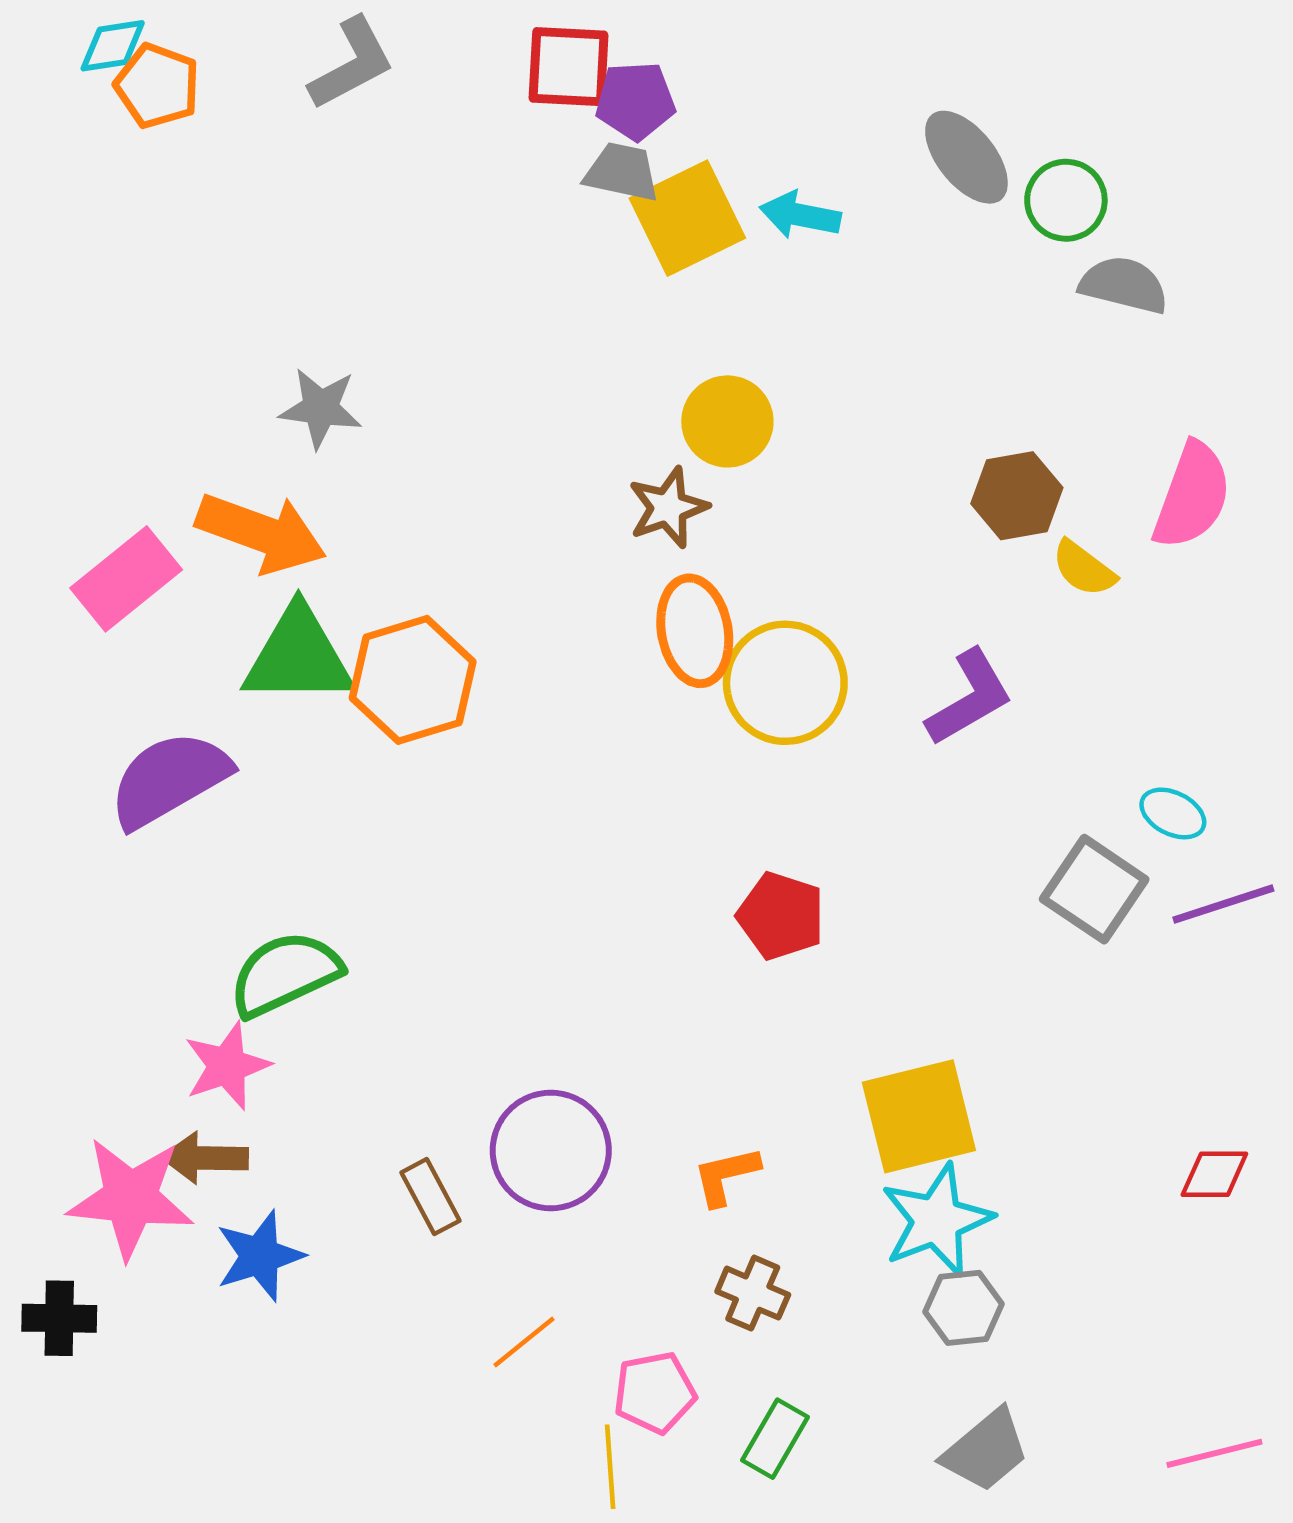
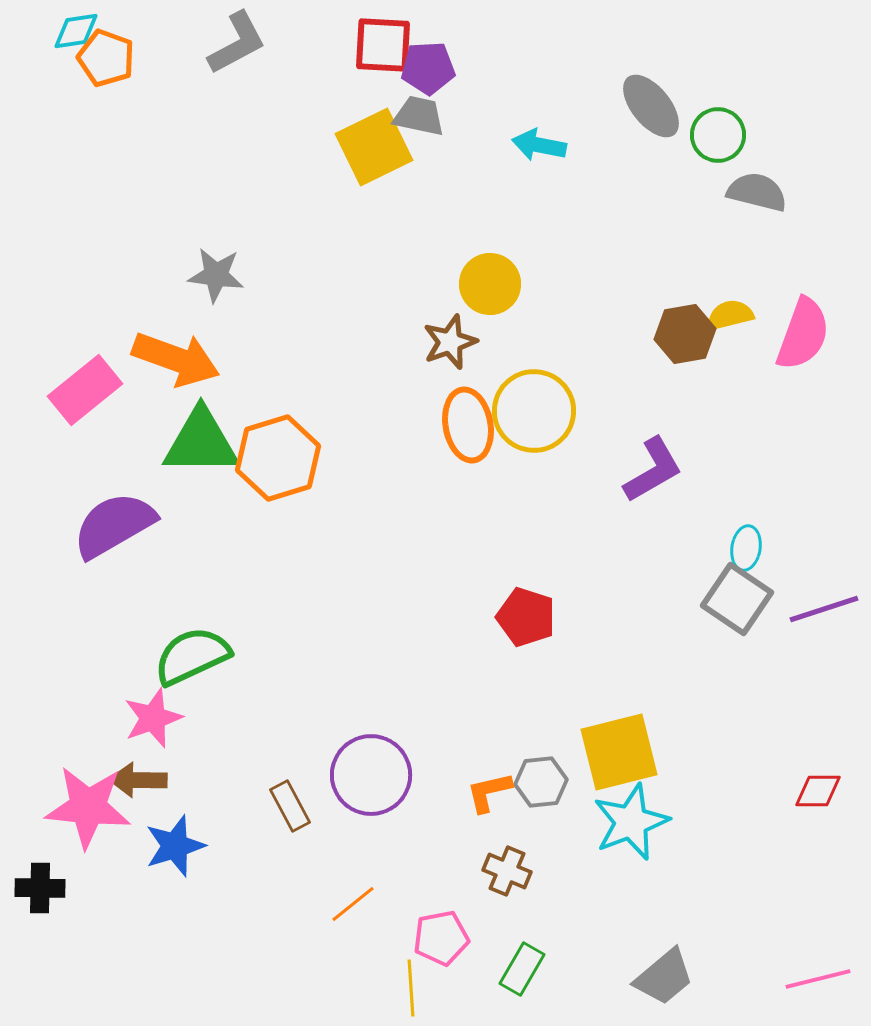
yellow square: (687, 218) -> (374, 147), moved
yellow semicircle: (1084, 568) -> (730, 315), moved, turned 129
yellow circle: (785, 683) -> (534, 411), moved
cyan ellipse: (1173, 813) -> (746, 548), moved, turned 72
gray hexagon: (964, 1308) -> (541, 782), moved

